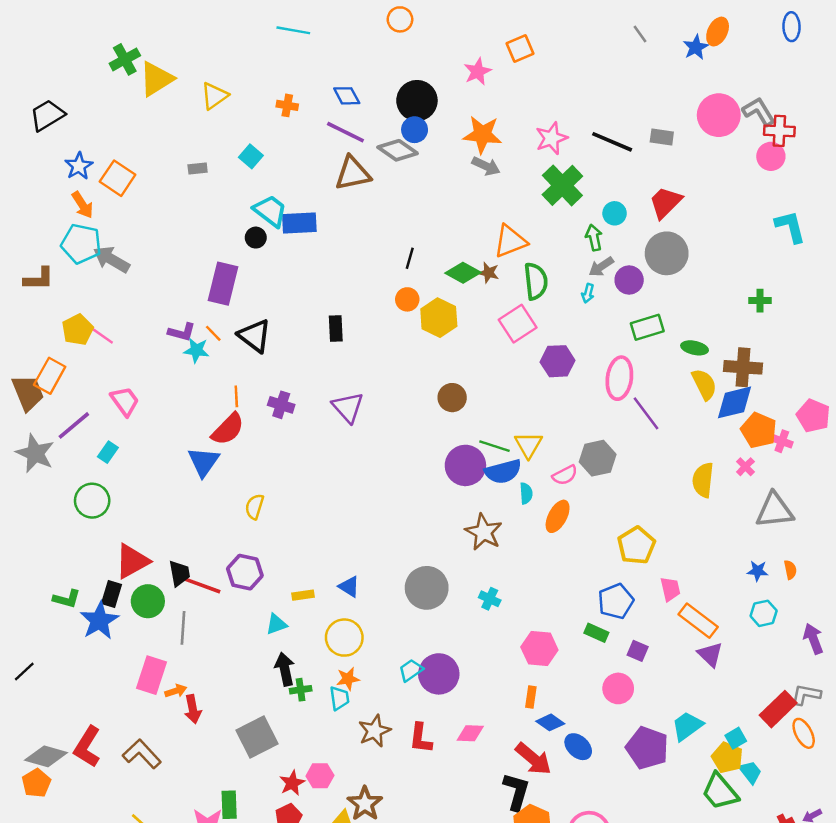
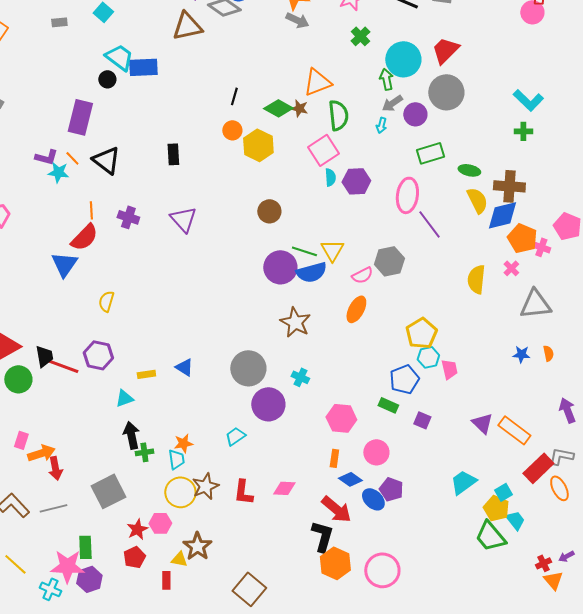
green cross: (562, 185) -> (360, 36), size x0.6
cyan circle: (615, 213) -> (403, 59), size x1.8
cyan L-shape: (790, 227) -> (528, 100), moved, turned 148
cyan semicircle: (526, 493) -> (330, 177), moved
cyan hexagon: (764, 613) -> (428, 357), moved
orange rectangle: (698, 621) -> (514, 430), moved
gray line: (183, 628) -> (53, 508), moved, turned 72
yellow circle: (344, 638) -> (180, 492), moved
purple circle: (439, 674) -> (268, 404), moved
pink rectangle: (152, 675) -> (21, 440), size x0.6
pink circle: (618, 688) -> (376, 452), moved
orange arrow: (176, 691) -> (41, 453), size x1.5
purple pentagon: (647, 748) -> (391, 489), moved, size x0.7

